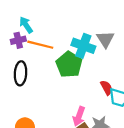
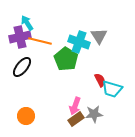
purple cross: (18, 40) -> (20, 37), size x1.5
black ellipse: (21, 73) -> (22, 67), turned 35

